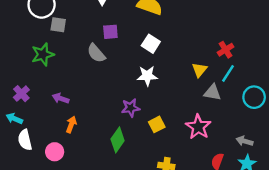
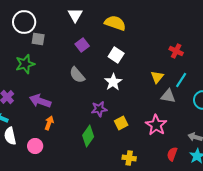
purple square: (110, 32) -> (82, 45), turned -32
red cross: (226, 50) -> (176, 51), moved, turned -32
gray semicircle: (96, 53) -> (77, 75), moved
white star: (147, 76) -> (113, 82), turned -30
purple arrow: (61, 98) -> (40, 101), size x1.5

